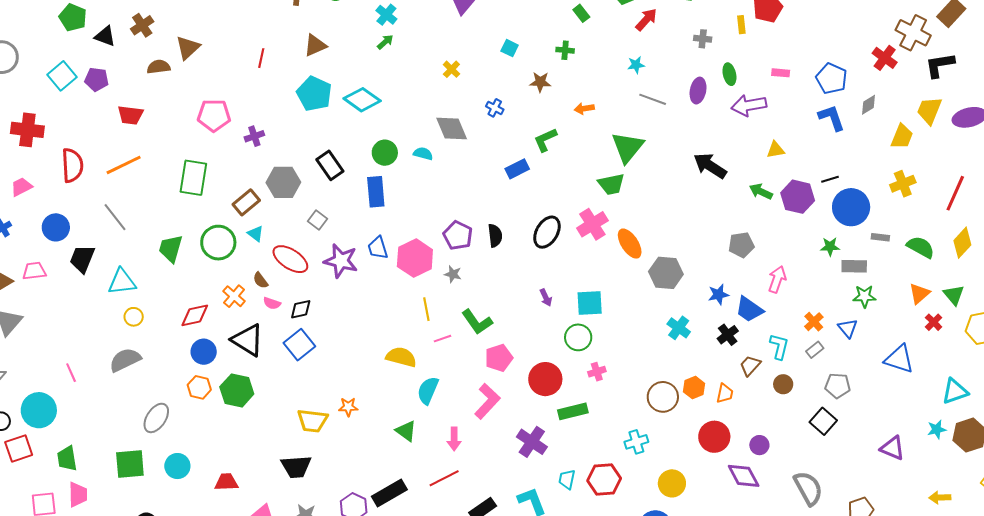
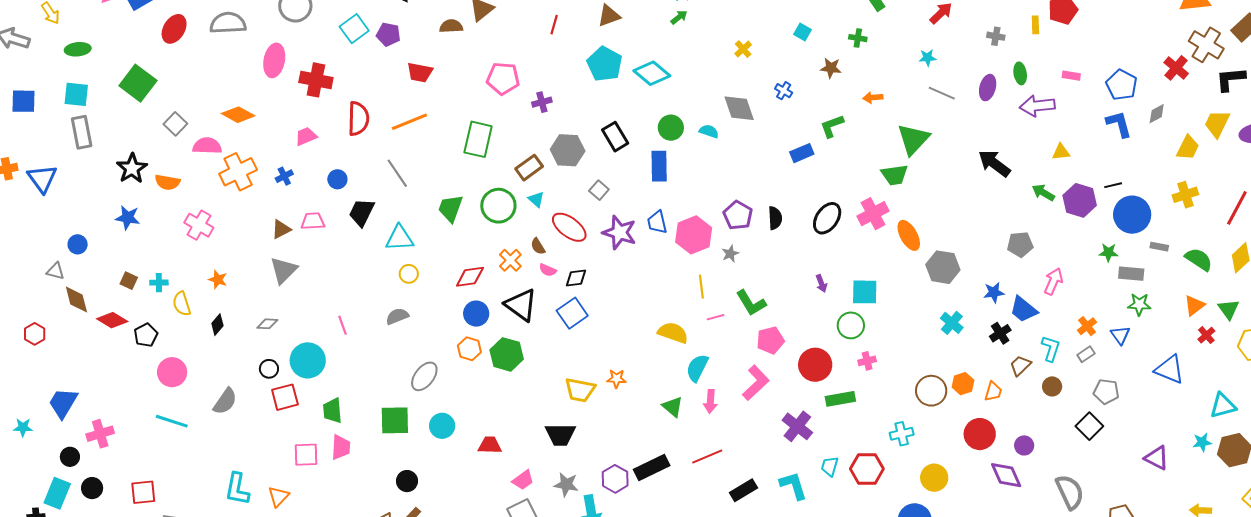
blue circle: (56, 227) -> (337, 179), size x0.7
gray star: (453, 274) -> (730, 254), turned 30
gray semicircle: (125, 360) -> (397, 316), size x0.7
pink arrow: (454, 439) -> (710, 401), moved

